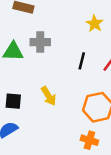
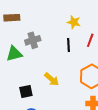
yellow star: (95, 24) -> (74, 22), moved

